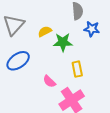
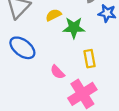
blue ellipse: (18, 61) -> (22, 48), turned 70

